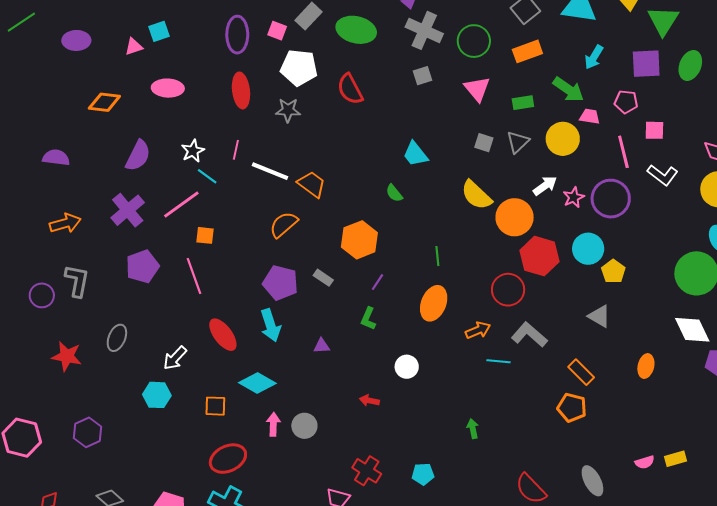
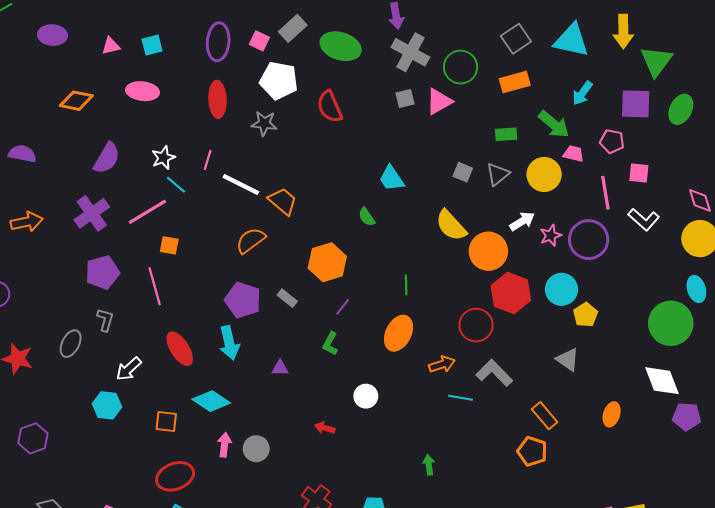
cyan square: (159, 31) -> (152, 45), moved
pink triangle: (477, 89) -> (439, 101), moved, turned 36
gray L-shape: (77, 281) -> (105, 320), moved, size x0.7

